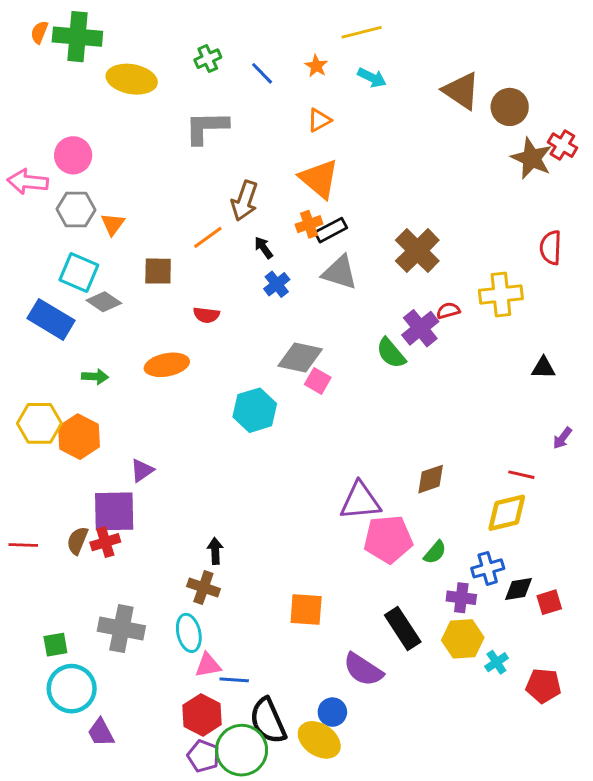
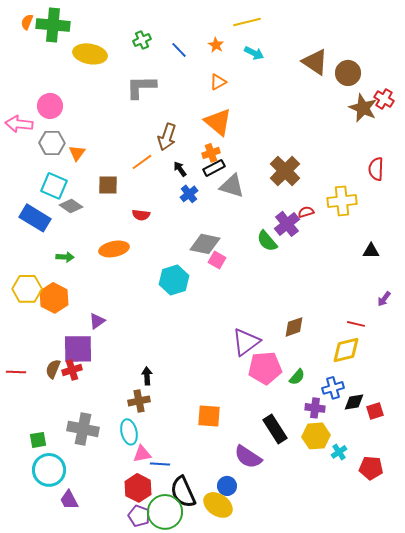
black rectangle: (331, 230) -> (214, 168), moved
purple triangle: (360, 501) -> (246, 342), turned -32
brown cross: (203, 588) -> (139, 401), turned -30

